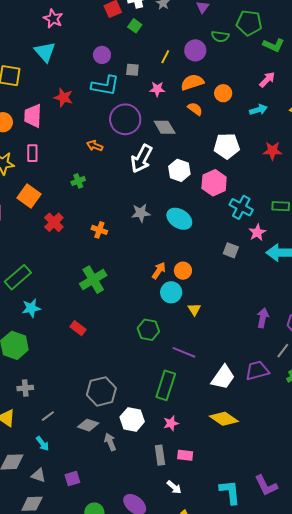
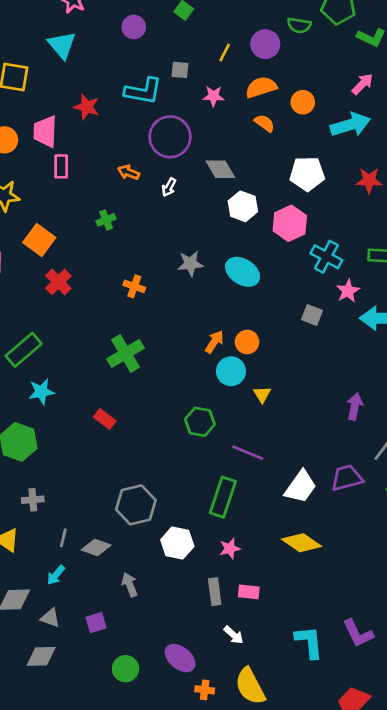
purple circle: (102, 55) -> (134, 27), moved
cyan arrow: (258, 110) -> (350, 125), size x1.6
gray diamond: (165, 127) -> (220, 169), moved
pink rectangle: (32, 153) -> (61, 166), moved
white arrow: (141, 159) -> (169, 187), moved, size x0.5
red cross: (54, 222) -> (58, 282), moved
gray line: (48, 416) -> (63, 538), turned -40
gray diamond: (88, 425) -> (96, 548), moved
gray arrow: (110, 442) -> (130, 585), moved
cyan arrow: (42, 444) -> (56, 575), turned 77

